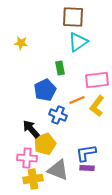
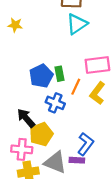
green rectangle: (60, 68) -> (60, 74), moved
orange line: (77, 100) -> (76, 87), turned -42
blue L-shape: (86, 153) -> (86, 144), turned 135
purple rectangle: (87, 168) -> (77, 160), moved

